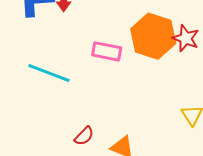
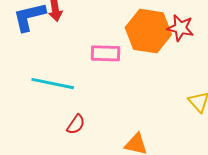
red semicircle: (84, 136) -> (76, 124), moved

